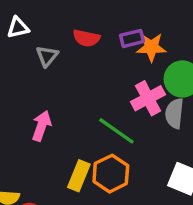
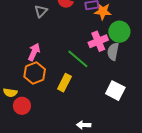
orange hexagon: (111, 174) -> (35, 73), moved
yellow rectangle: (79, 176) -> (64, 83), moved

